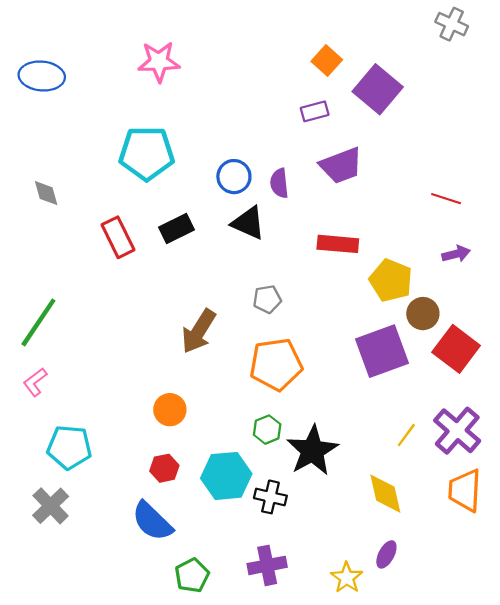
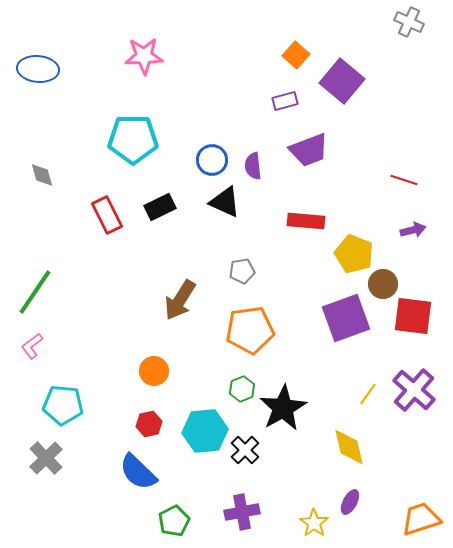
red square: (456, 349) -> (413, 316), turned -30
orange trapezoid: (465, 490) -> (421, 519), moved, turned 69
black cross: (270, 497) -> (245, 450), turned 32

